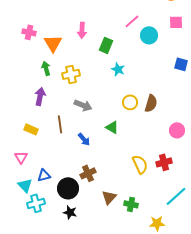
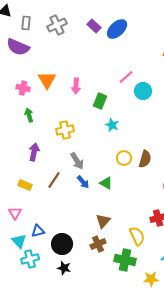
orange triangle: (53, 43) -> (47, 80), moved
green arrow: (46, 68) -> (29, 115), moved
gray arrow: (83, 105) -> (77, 161), turned 36
brown line: (60, 124) -> (54, 180), turned 42
blue arrow: (84, 139) -> (83, 182), moved
yellow semicircle: (140, 164) -> (137, 236), moved
brown cross: (88, 173) -> (98, 244), moved
brown triangle: (109, 197) -> (103, 221), moved
green cross: (131, 204) -> (125, 260), size x1.5

